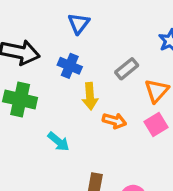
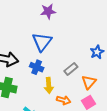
blue triangle: (79, 23) -> (42, 42), size x1.5

